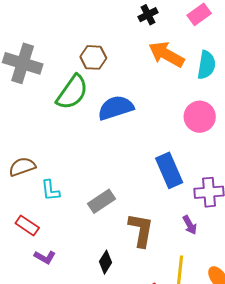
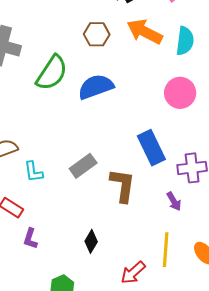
brown hexagon: (93, 57) -> (97, 34), moved
gray rectangle: (101, 201) -> (83, 166), moved
brown L-shape: (141, 230) -> (123, 185), moved
purple L-shape: (45, 257) -> (30, 239), turned 80

